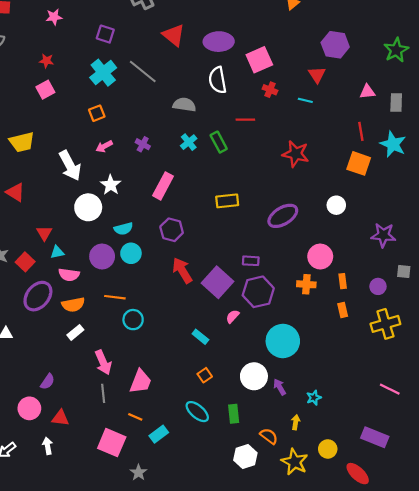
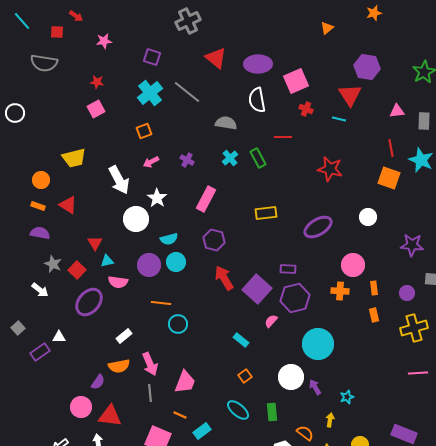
red triangle: (317, 75) -> (350, 95), size x1.4
orange semicircle: (73, 305) -> (119, 366), moved
pink line: (390, 389) -> (418, 373), moved, turned -30
red triangle: (60, 418) -> (110, 416), size x1.4

